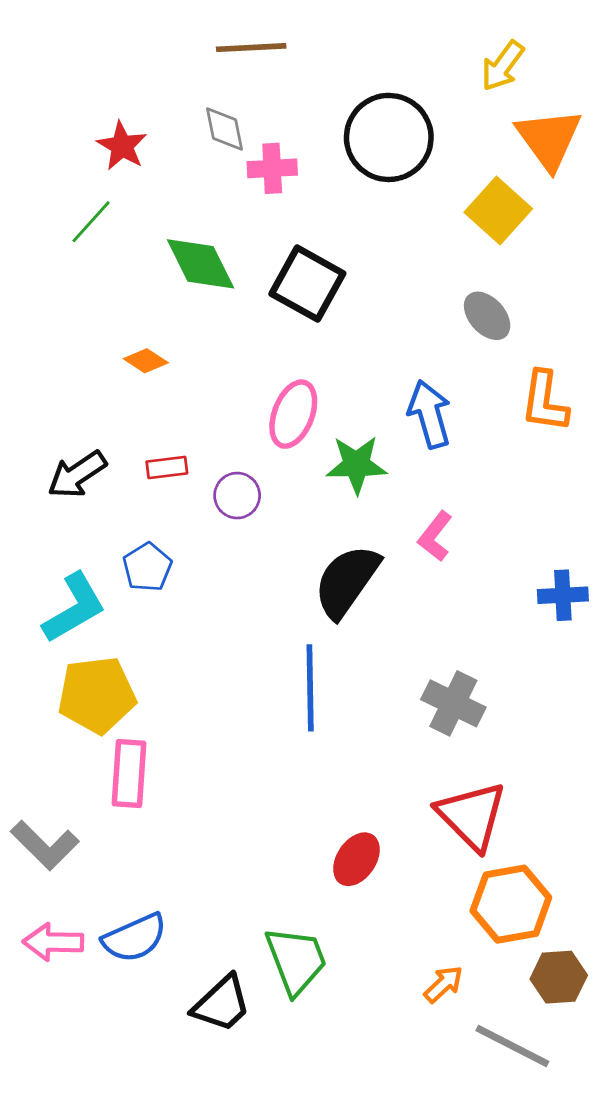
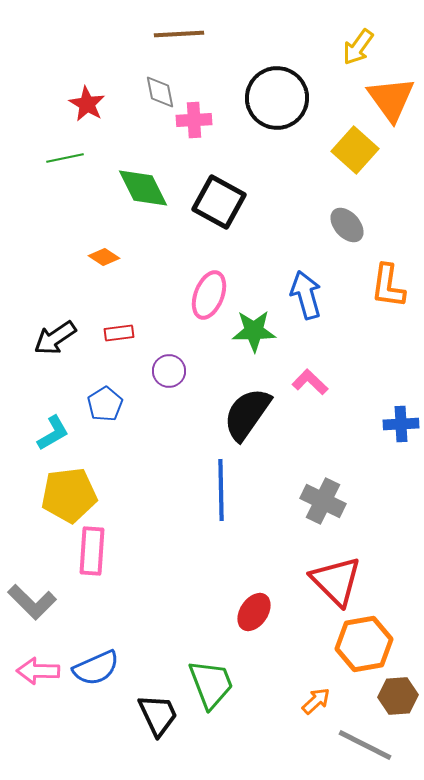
green line: (91, 222) -> (65, 158), turned 36
purple circle: (237, 496) -> (169, 371), moved
pink L-shape: (435, 536) -> (310, 382), turned 96
cyan L-shape: (74, 608) -> (53, 433), size x0.7
black trapezoid: (222, 1004) -> (158, 715), turned -72

